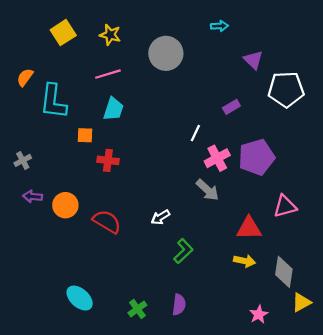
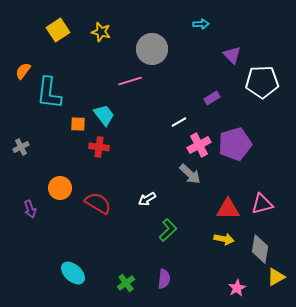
pink line: (108, 74) -> (130, 81), moved
cyan trapezoid: (113, 109) -> (104, 115), moved, turned -55
white line: (195, 133) -> (179, 122), turned 35
purple arrow: (33, 196) -> (30, 209), moved, turned -114
pink triangle: (285, 206) -> (262, 204), moved

